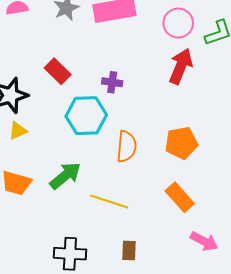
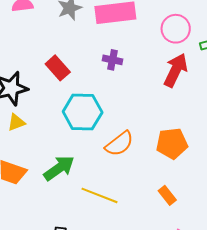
purple cross: (112, 82) -> (112, 60), moved
orange semicircle: (126, 146) -> (119, 144), turned 44
orange rectangle: (180, 197) -> (167, 195), size x0.7

